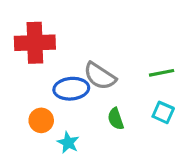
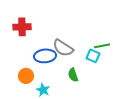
red cross: (35, 43) -> (22, 27), size x0.7
cyan square: (163, 112) -> (93, 56), moved

